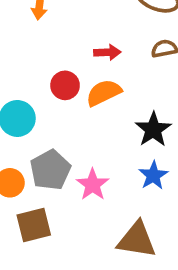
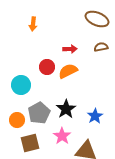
black star: (153, 129) -> (66, 109), moved
pink star: (93, 185) -> (62, 136), moved

